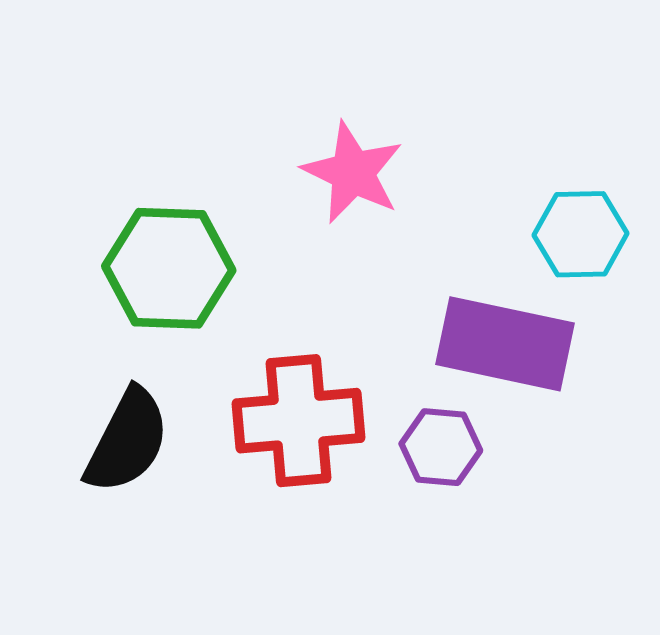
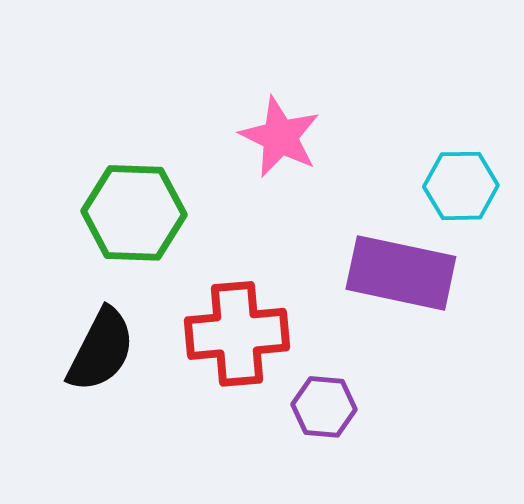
purple hexagon: (441, 447) -> (324, 407), moved

